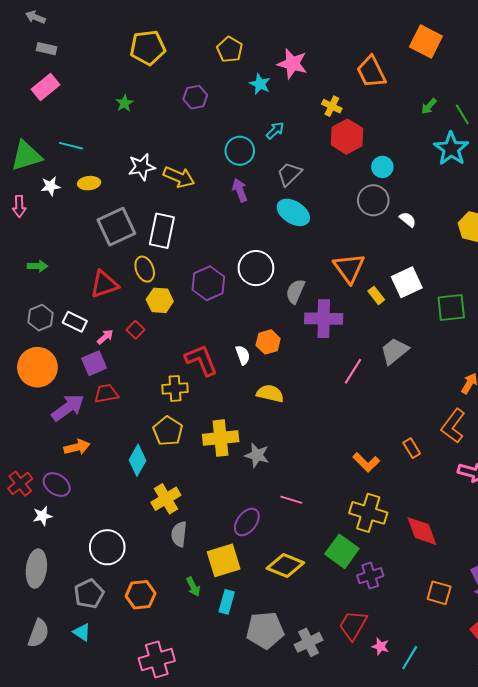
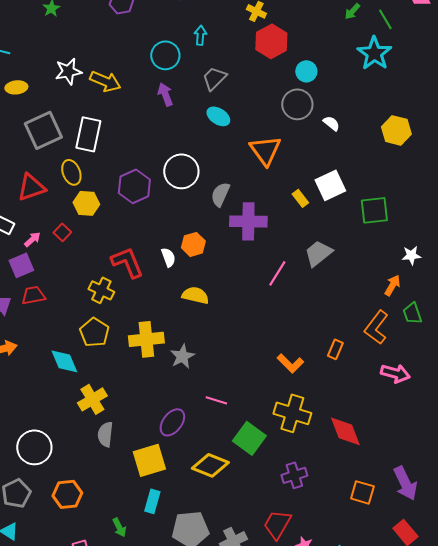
cyan arrow: (275, 130) -> (200, 35), turned -42
cyan ellipse: (293, 212) -> (218, 116), size x0.7
orange triangle: (349, 268) -> (265, 150), moved
yellow cross: (175, 388) -> (101, 290), turned 30
orange rectangle: (412, 448) -> (335, 349), turned 54
gray star: (257, 455) -> (182, 356), turned 30
cyan diamond: (138, 460) -> (64, 361), turned -52
green square: (342, 551) -> (249, 438), moved
green arrow: (193, 587) -> (119, 527), moved

